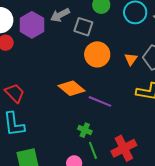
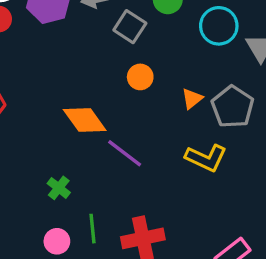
orange circle: (97, 54) -> (140, 77), size x0.6
green cross: (85, 130) -> (59, 188), moved

